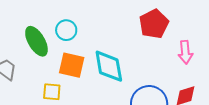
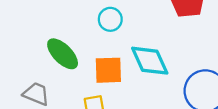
cyan circle: (66, 30) -> (110, 19), moved

